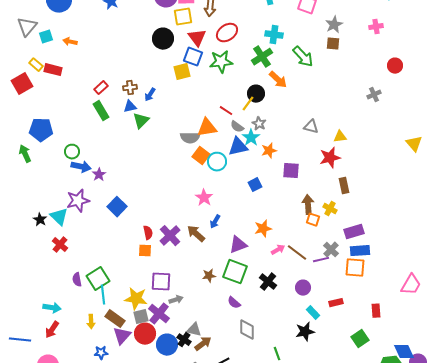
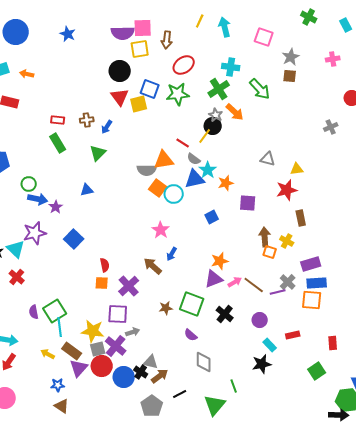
red triangle: (197, 38) -> (120, 97), moved
red rectangle: (101, 88) -> (58, 120), turned 48
blue triangle: (130, 107) -> (87, 190), moved
gray star: (259, 124) -> (216, 115), moved
purple cross: (170, 236) -> (129, 286), moved
purple triangle: (238, 245) -> (214, 279), moved
yellow arrow: (91, 322) -> (48, 354), turned 120

